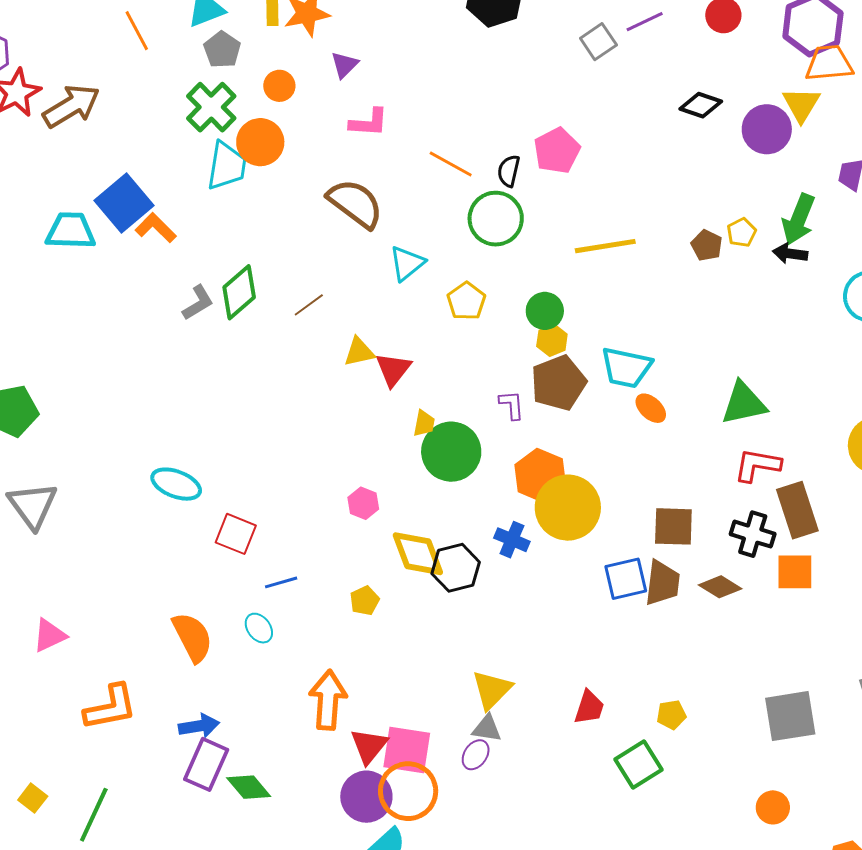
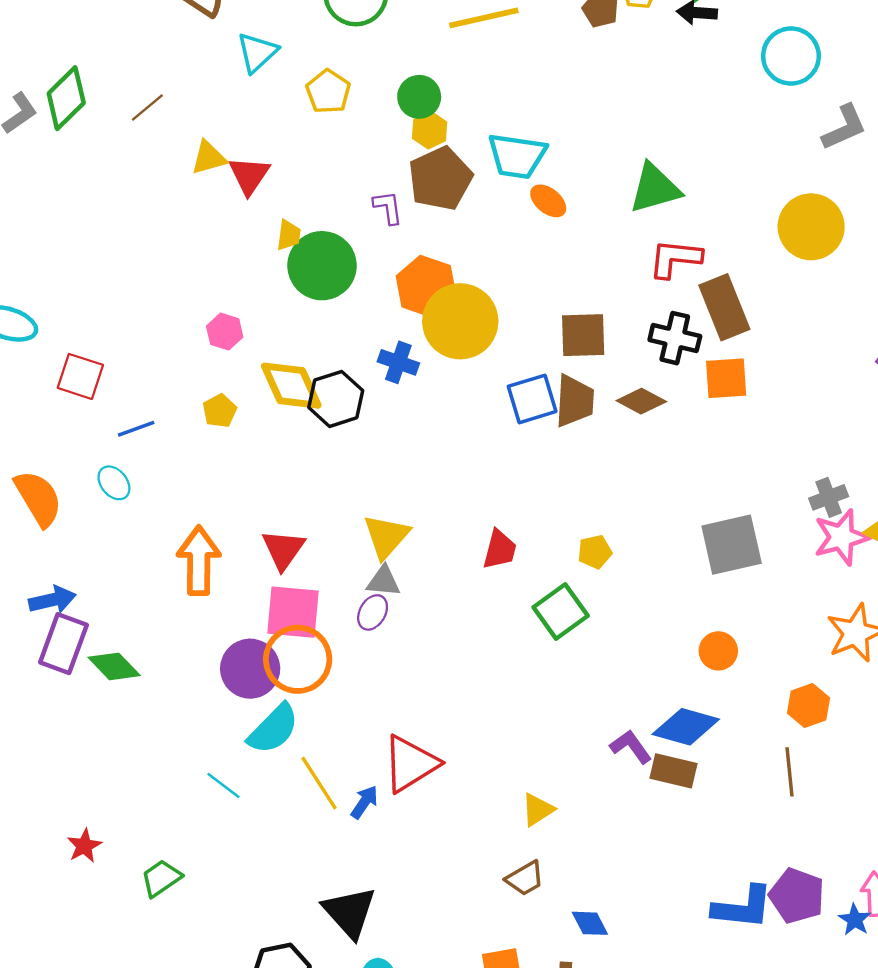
yellow pentagon: (365, 601) -> (220, 411), moved
red triangle: (369, 746) -> (283, 549), moved

